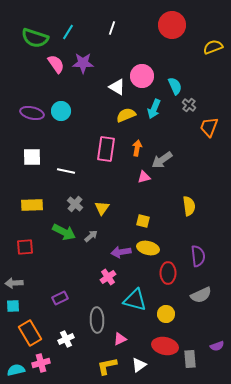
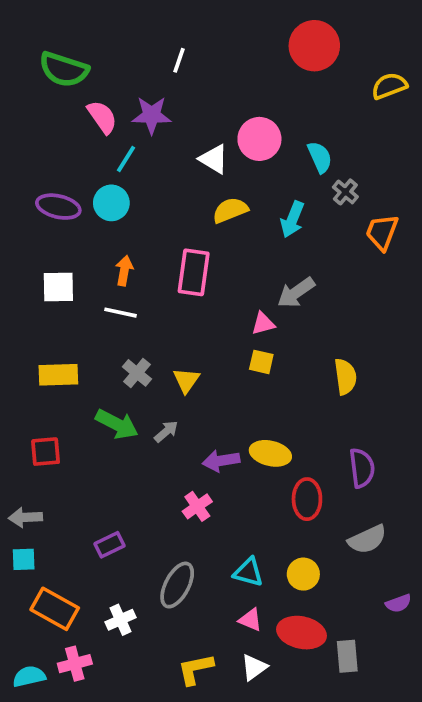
white line: (112, 28) -> (179, 60), moved
cyan line: (68, 32) -> (126, 159), moved
cyan arrow: (154, 109) -> (292, 219), moved
orange arrow: (137, 148) -> (124, 271), moved
yellow square: (143, 221) -> (261, 362), moved
cyan triangle: (135, 300) -> (248, 572), moved, size x0.7
gray ellipse: (97, 320) -> (177, 585), turned 30
orange rectangle: (30, 333) -> (55, 609), turned -30
pink triangle: (120, 339) -> (250, 620), moved, turned 48
purple semicircle: (217, 346) -> (398, 603), moved

